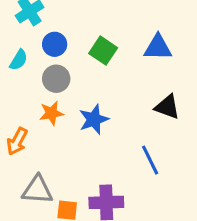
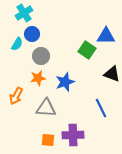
blue circle: (55, 44) -> (32, 34), moved
green square: (103, 51) -> (87, 50), moved
gray triangle: (37, 190) -> (46, 108), moved

